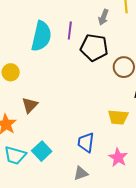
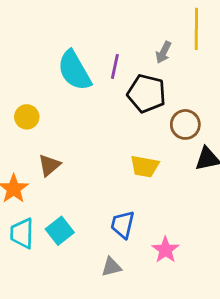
cyan semicircle: (41, 36) -> (74, 71), turned 132
yellow trapezoid: (118, 117) -> (145, 166), moved
cyan trapezoid: (15, 155) -> (22, 233), turned 70

